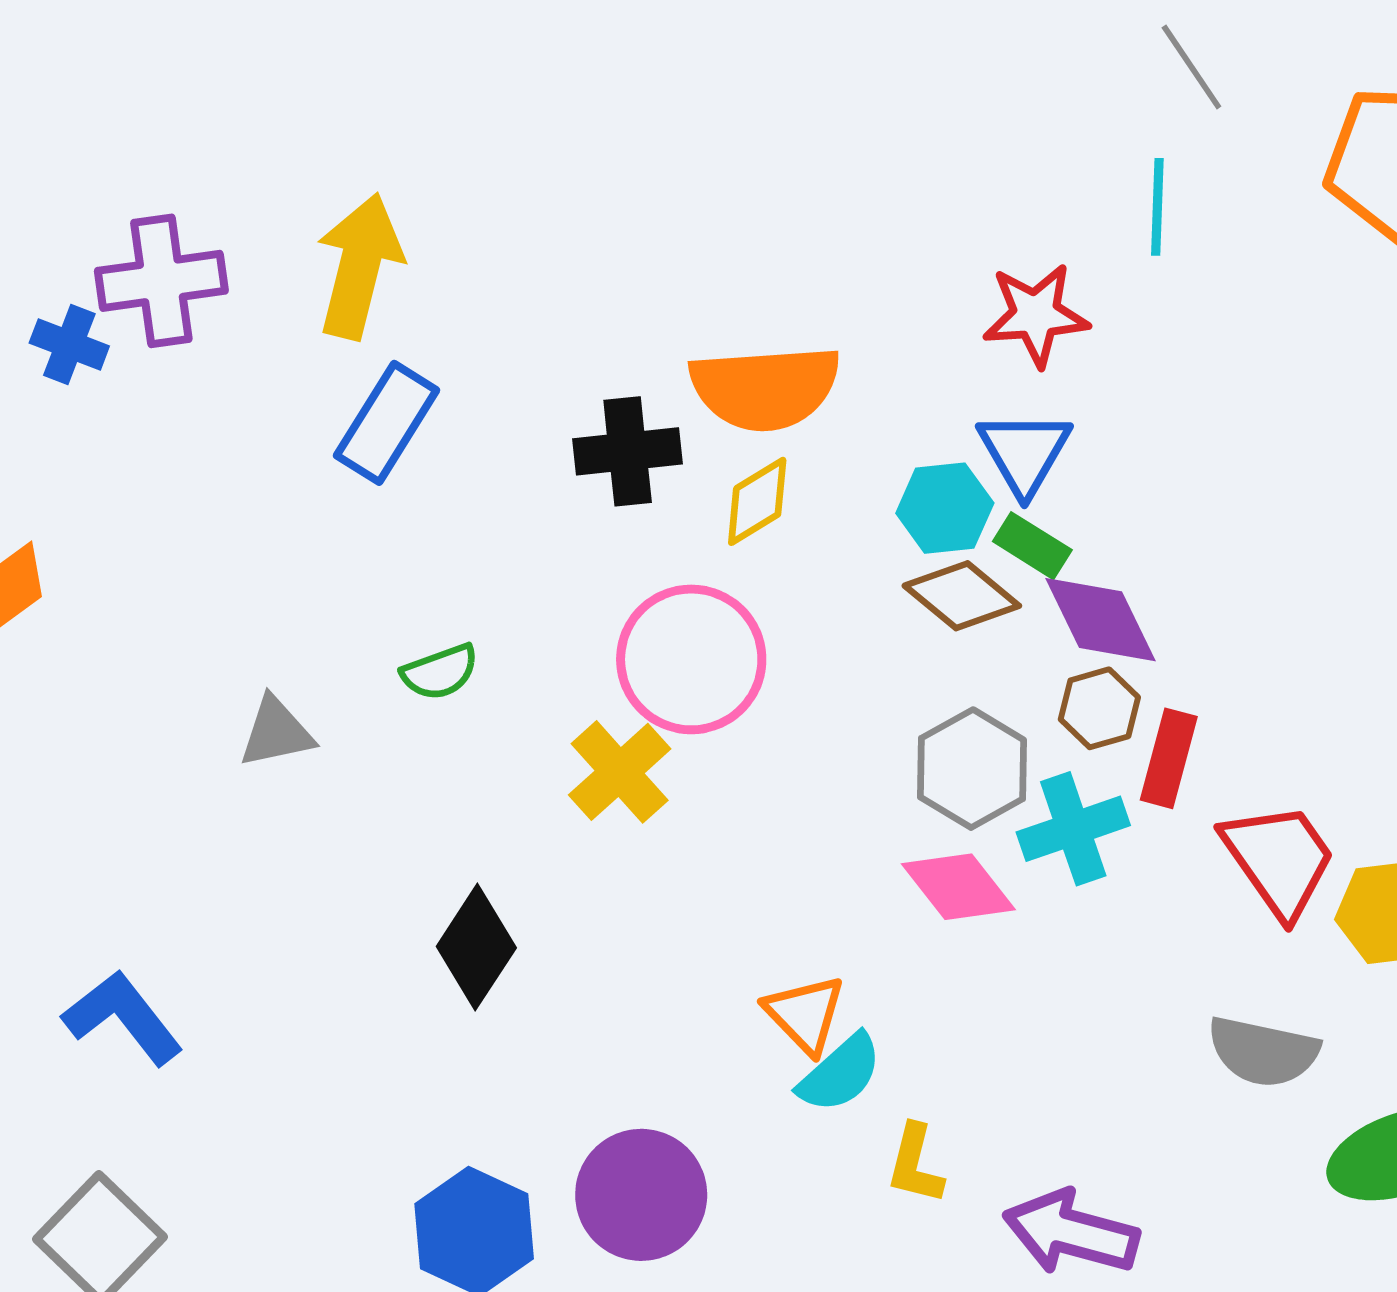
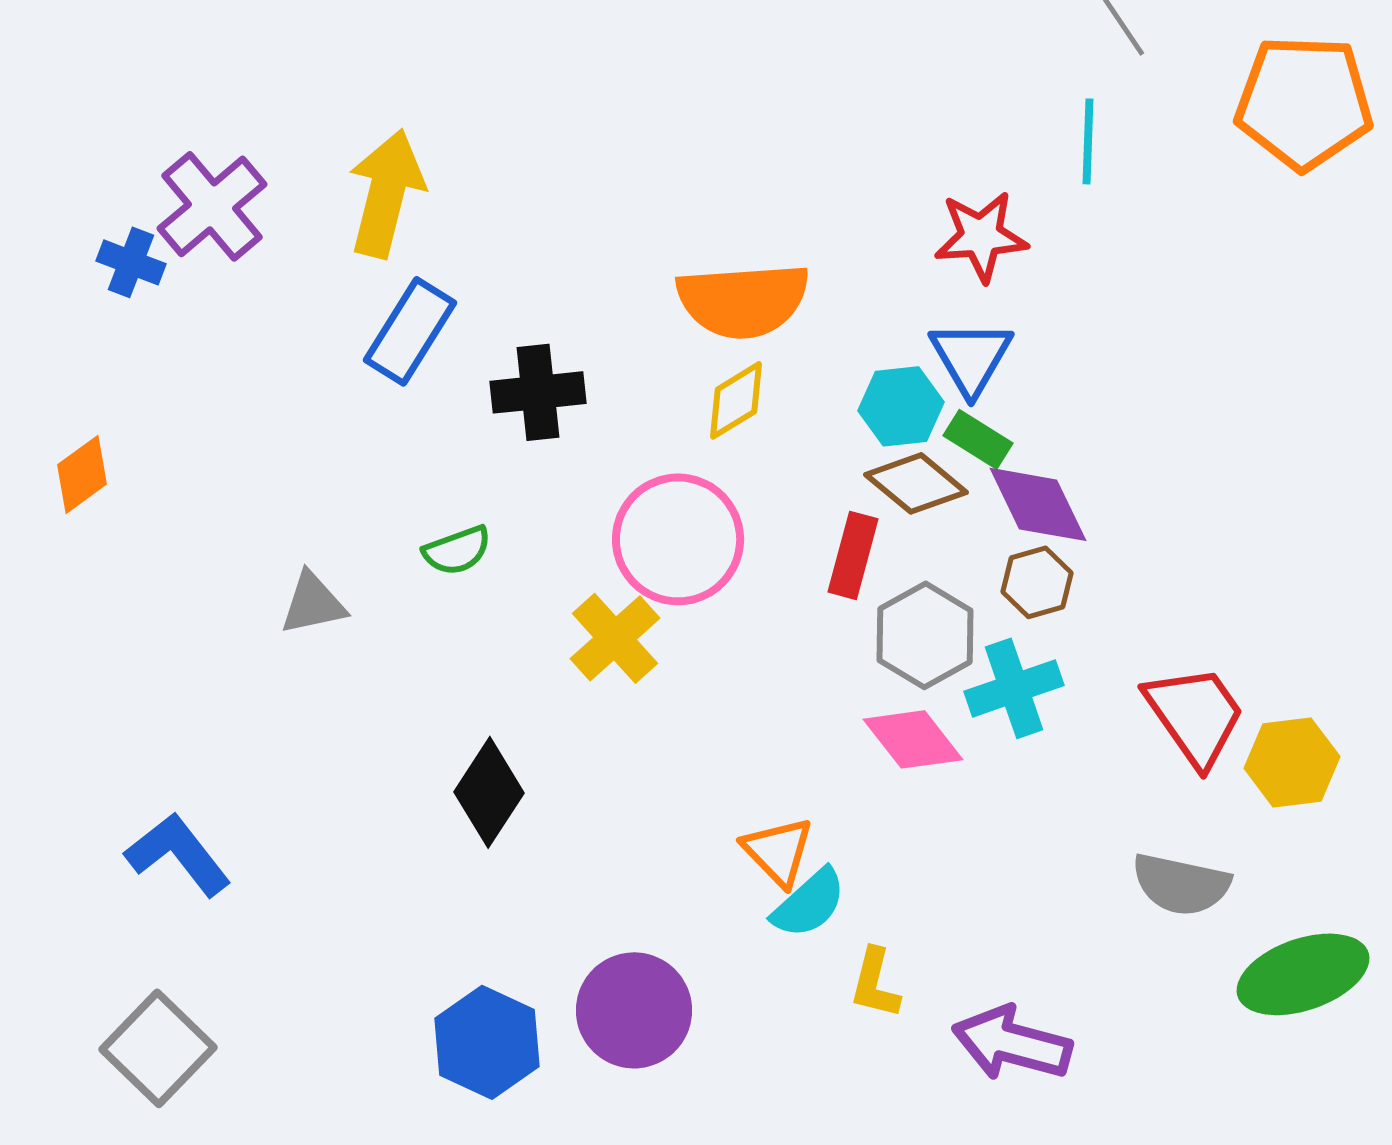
purple cross: (161, 281) -> (212, 206), turned -32
black cross: (628, 451) -> (538, 392), moved
red rectangle: (1169, 758) -> (853, 555), moved

